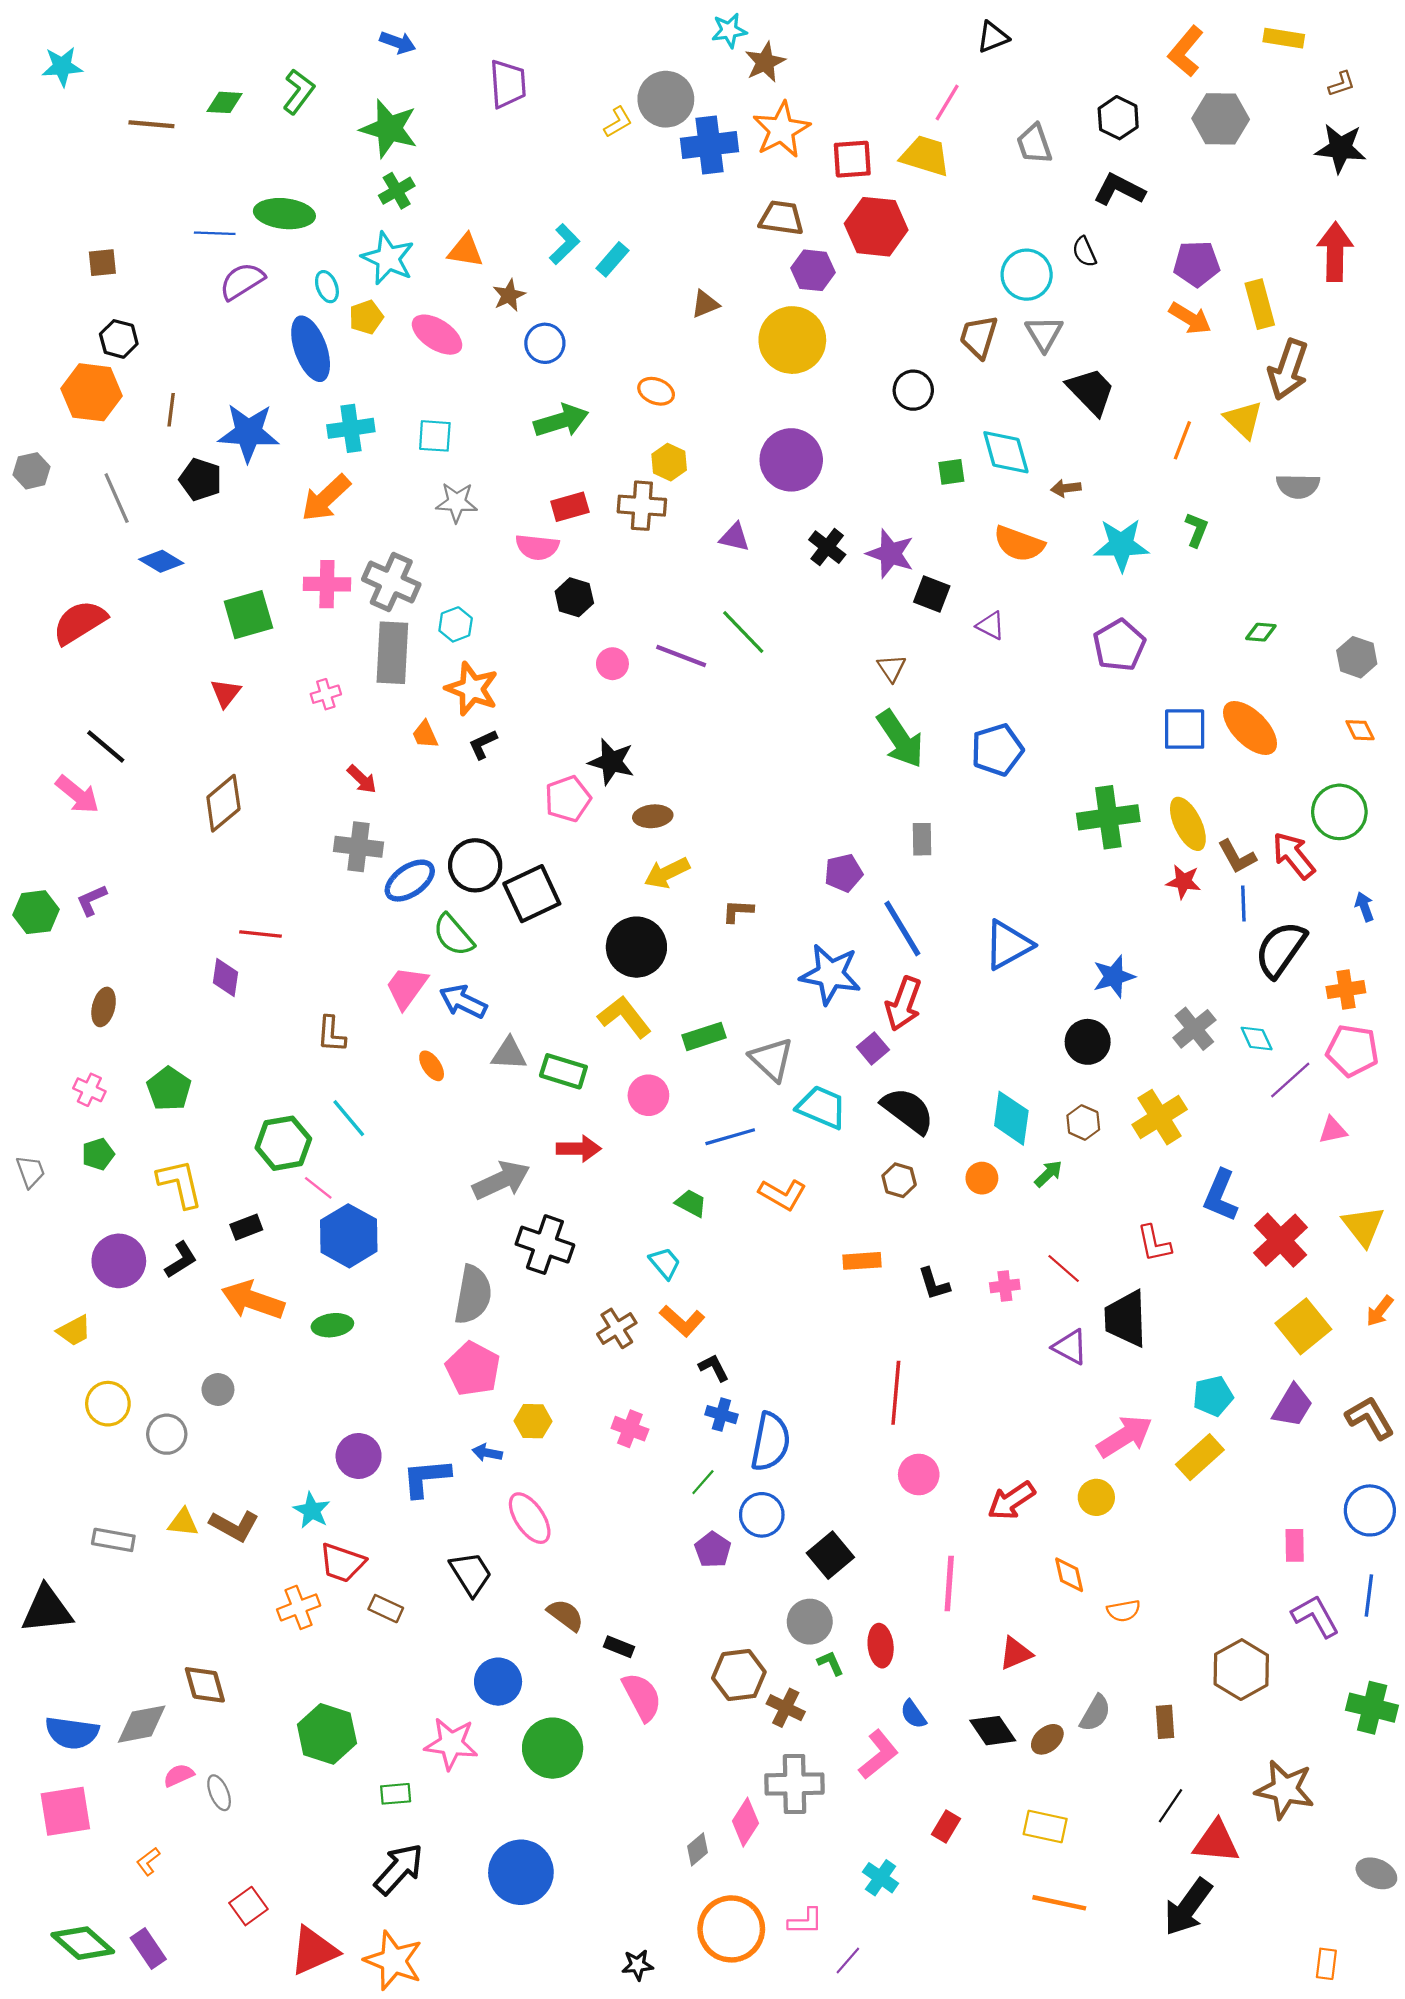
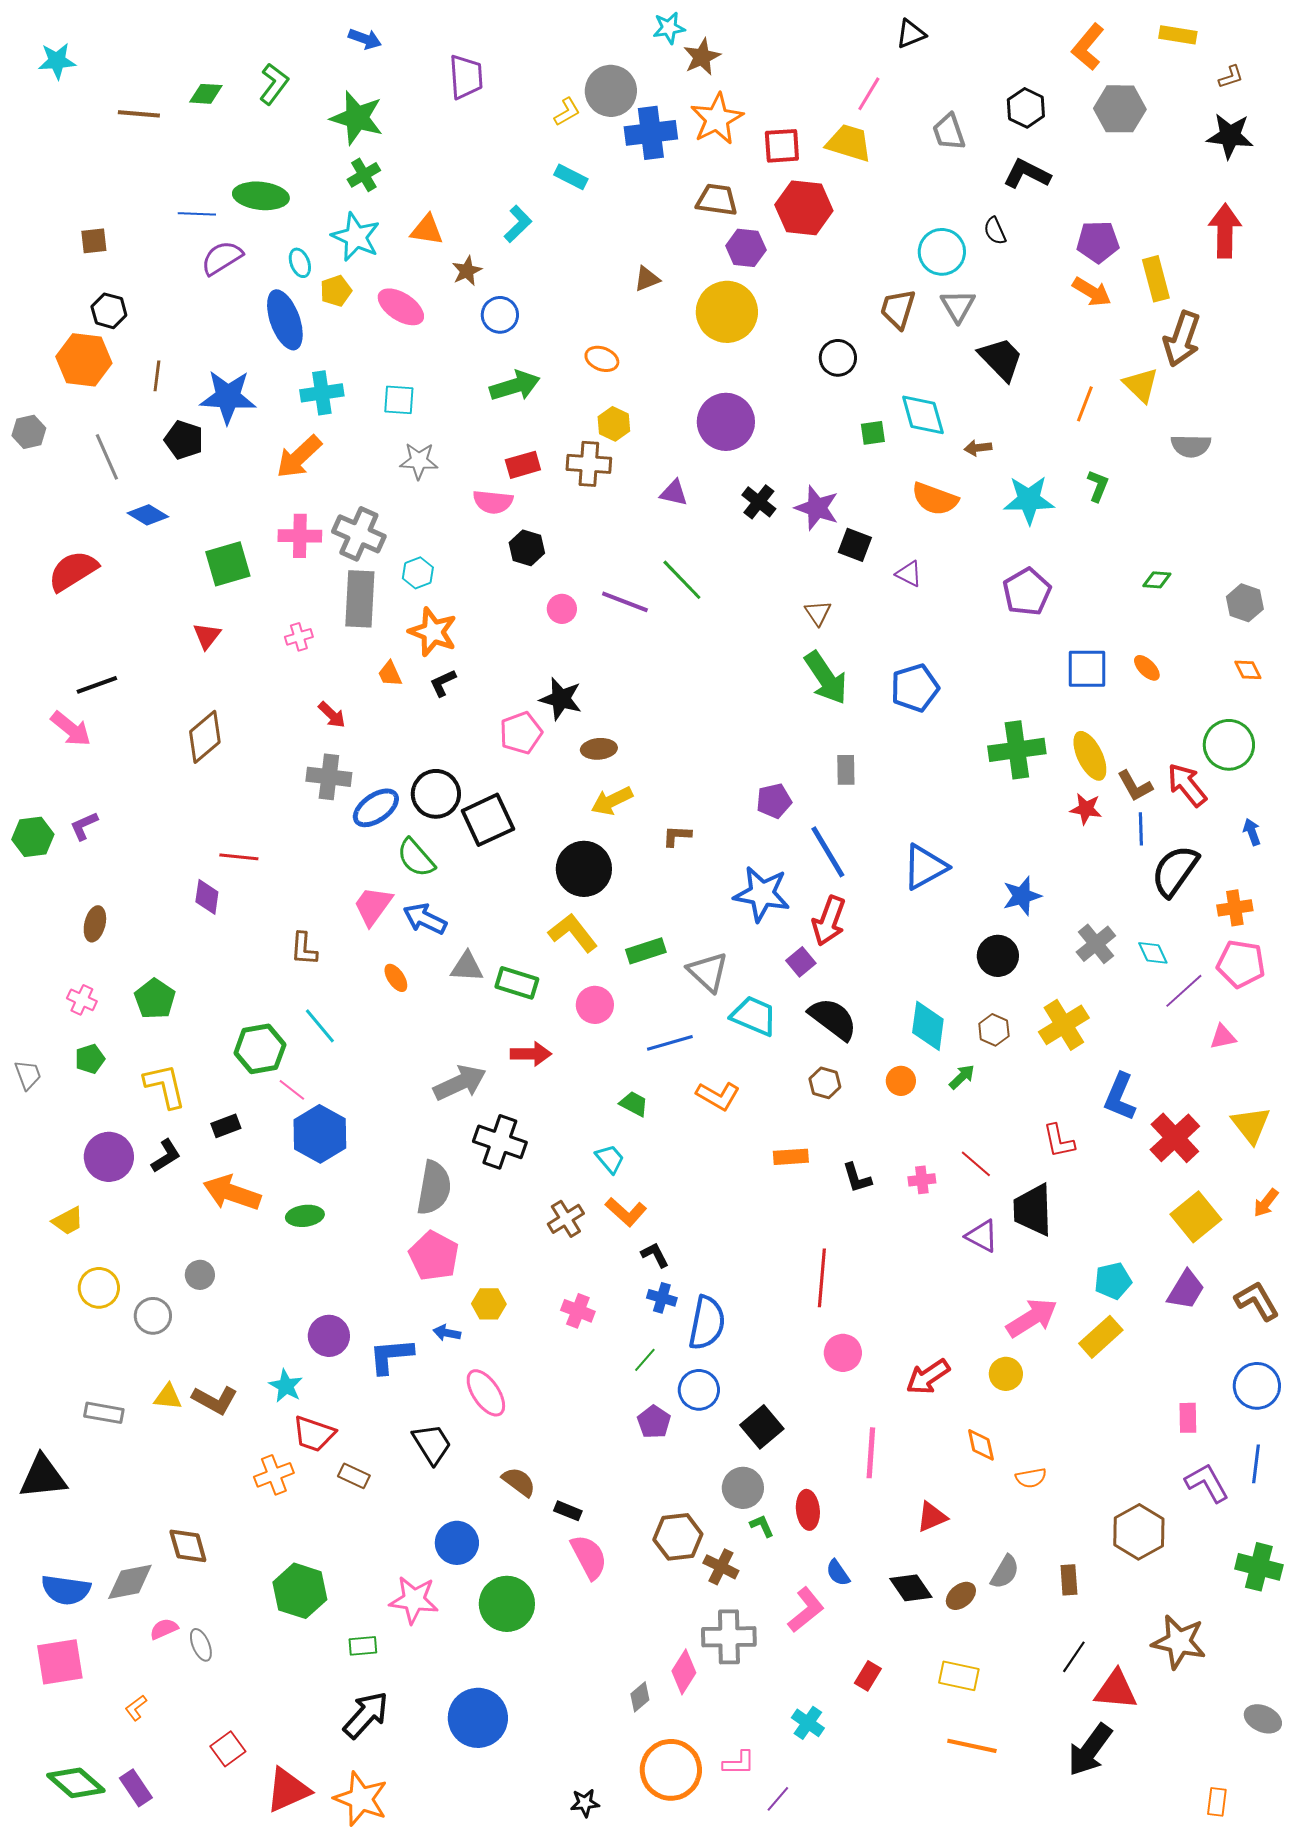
cyan rectangle: (612, 259) -> (571, 177), moved, turned 76
orange ellipse: (1250, 728) -> (1147, 668), size x0.5
black line: (106, 747) -> (97, 685), turned -60

